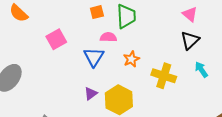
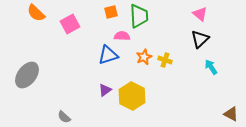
pink square: (56, 39) -> (70, 24), moved
blue triangle: (94, 57) -> (108, 55), turned 40
yellow cross: (164, 76) -> (165, 60), moved, size x0.6

